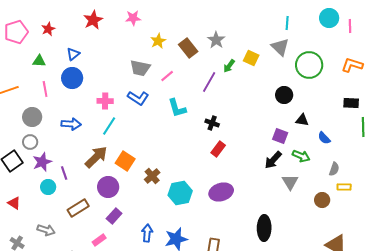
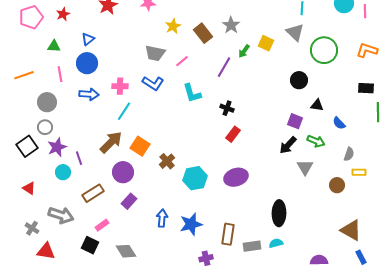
blue arrow: (71, 124) -> (89, 94), moved
gray arrow: (46, 230) -> (61, 215), size x1.4
pink rectangle: (99, 240) -> (102, 225), moved

